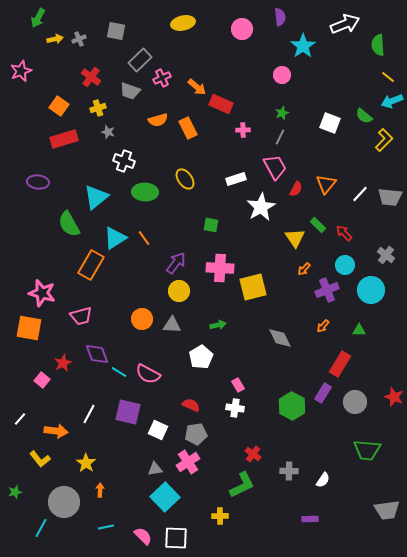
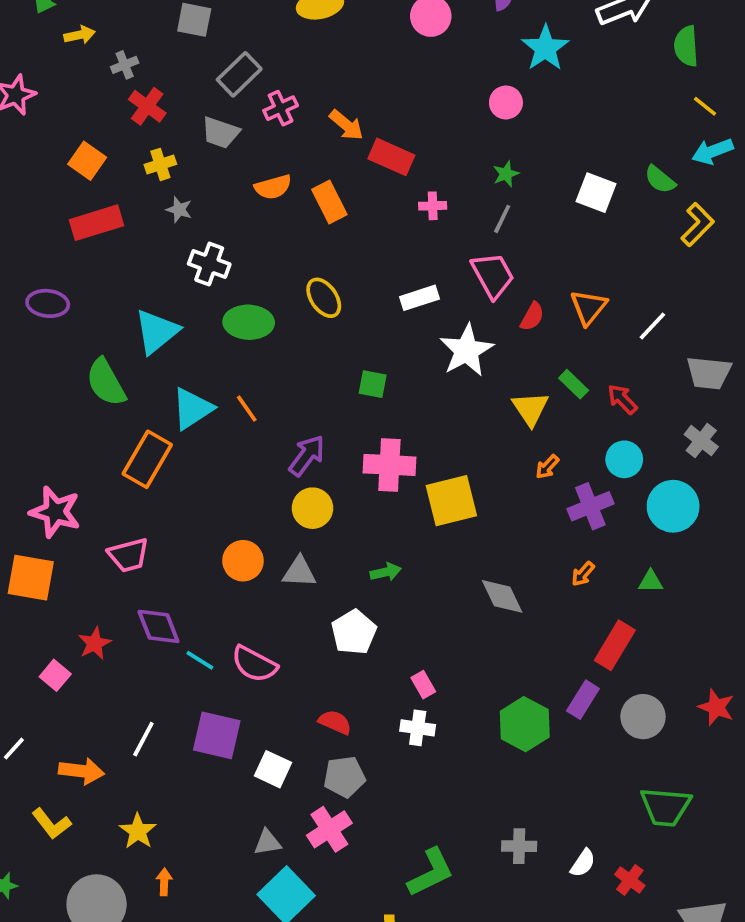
gray cross: (79, 39) -> (125, 65), moved
gray trapezoid: (390, 197) -> (709, 373), moved
red cross: (253, 454) -> (630, 880), moved

